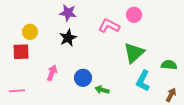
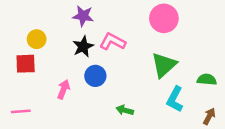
pink circle: (134, 15) -> (164, 18), size x1.5
pink L-shape: (109, 26) -> (112, 42), moved
blue circle: (83, 78) -> (95, 76), moved

